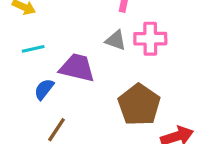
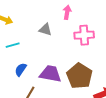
gray triangle: (116, 40) -> (45, 29), moved
purple trapezoid: (77, 68) -> (50, 74), moved

